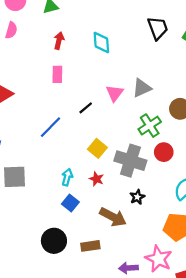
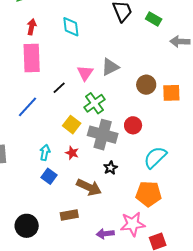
pink rectangle: (57, 74) -> (32, 58), size x1.8
green cross: (150, 126) -> (94, 103), moved
black circle: (54, 241) -> (27, 226), moved
pink star: (158, 259) -> (133, 224), turned -30

